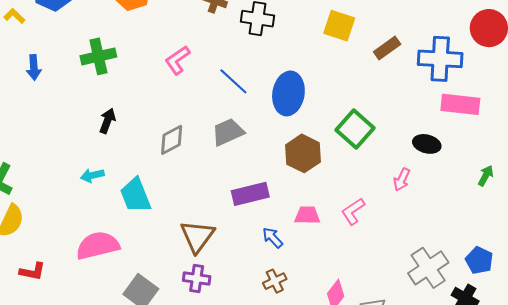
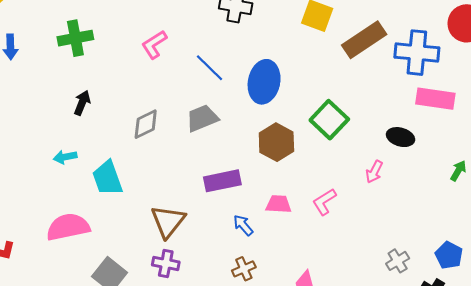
brown rectangle: (387, 48) -> (364, 40), size x1.6
gray cross: (428, 268) -> (398, 261), size x0.6

